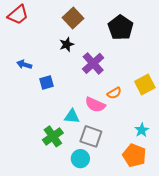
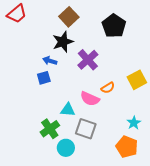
black star: (67, 44) -> (63, 42), size x1.5
blue arrow: (24, 65) -> (50, 61), moved
cyan circle: (80, 159) -> (66, 148), moved

